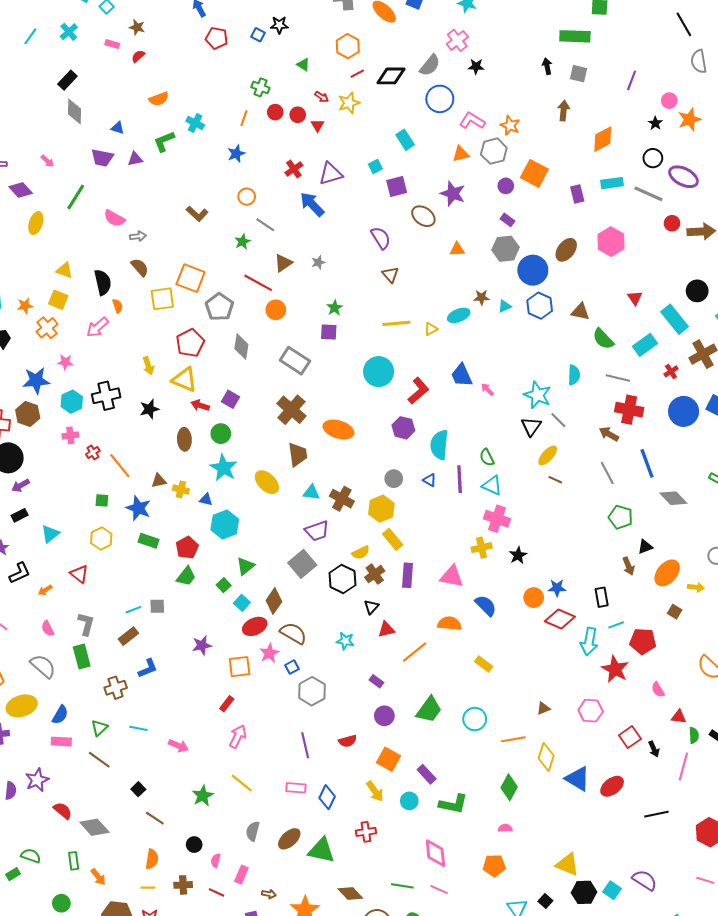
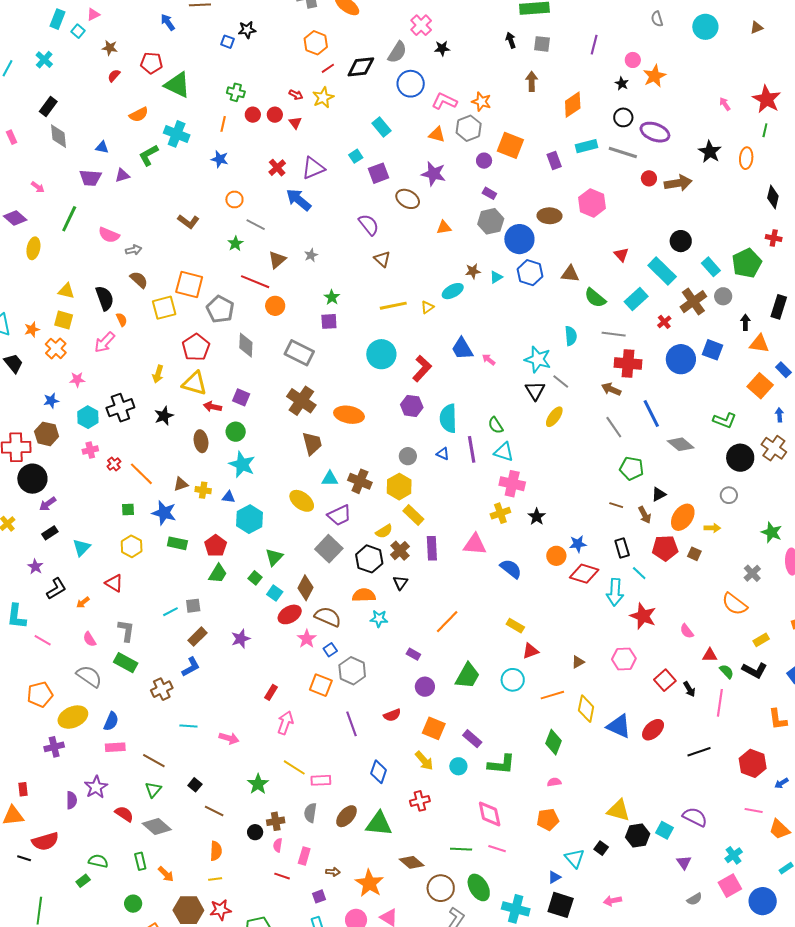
red pentagon: (217, 38) -> (151, 63), moved
pink rectangle: (112, 44) -> (12, 137), moved, turned 56
gray semicircle: (699, 61) -> (657, 19), size x0.7
green triangle: (303, 65) -> (177, 85), moved, size x2.0
cyan cross: (195, 123) -> (177, 134), size x1.4
blue star: (236, 154) -> (220, 159), turned -30
orange triangle: (461, 154) -> (437, 135), turned 36
brown ellipse: (566, 250) -> (549, 216), turned 60
yellow arrow: (148, 366) -> (158, 374), turned 42
blue star: (36, 381) -> (51, 401), size x0.6
brown line: (555, 480) -> (616, 505), moved
yellow ellipse: (267, 482) -> (302, 501), moved
orange semicircle: (449, 624) -> (364, 595), moved
cyan line: (616, 625) -> (639, 573), turned 70
red triangle: (386, 629) -> (530, 651), moved
brown rectangle: (128, 636) -> (198, 637), moved
red pentagon: (643, 641) -> (665, 548), moved
green rectangle: (82, 657) -> (126, 663), turned -40
orange square: (240, 667) -> (321, 685), moved, turned 35
green triangle: (99, 728) -> (153, 790), moved
green semicircle: (694, 735) -> (727, 671), turned -35
pink rectangle: (296, 788) -> (321, 780), moved
brown cross: (183, 885) -> (276, 821), moved

